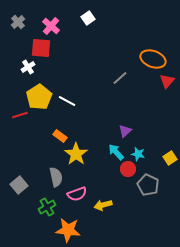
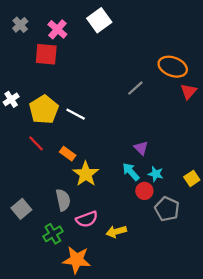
white square: (88, 18) -> (99, 20), size x1.5
white cross: (28, 67) -> (11, 99), moved
red line: (20, 115) -> (36, 143), moved, turned 63
purple triangle: (125, 131) -> (141, 148), turned -32

